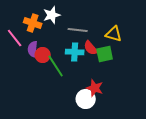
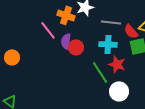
red semicircle: (91, 48) -> (131, 31), moved
green line: (56, 66) -> (100, 72), moved
red star: (95, 88) -> (117, 64), moved

